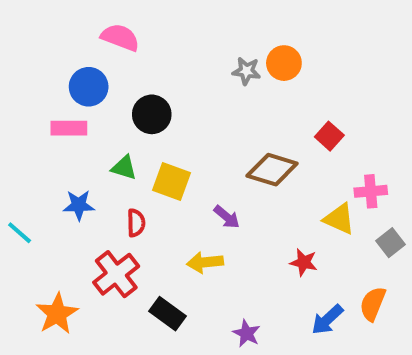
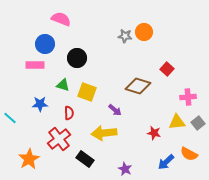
yellow triangle: (339, 219) -> (177, 122), moved, turned -30
yellow arrow: (205, 262) -> (104, 133), size x1.4
orange semicircle: (373, 304) -> (189, 154), turned -84

